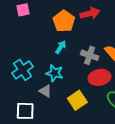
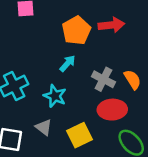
gray triangle: (45, 91) -> (44, 127), moved

